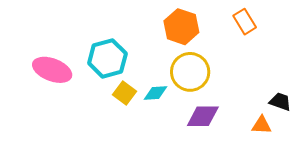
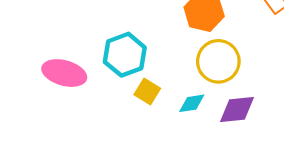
cyan diamond: (155, 93) -> (192, 103), moved

